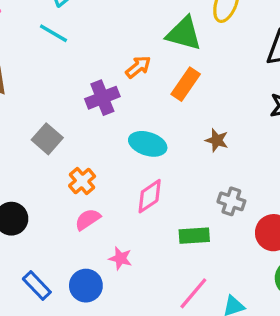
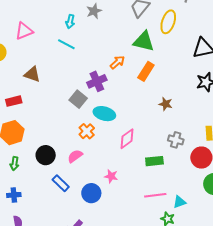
gray square: (47, 139) -> (78, 99), moved
cyan ellipse: (148, 144) -> (104, 114), moved
pink semicircle: (88, 219) -> (75, 156), moved
blue rectangle: (37, 285) -> (61, 183), moved
pink line: (193, 293) -> (155, 195), turned 45

